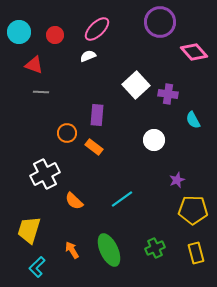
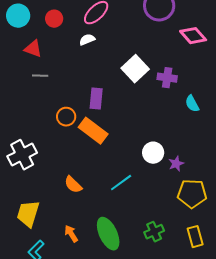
white circle: (154, 140) -> (153, 153), moved
orange rectangle: (94, 147) -> (93, 131), size x1.6
white cross: (45, 174) -> (22, 155), moved

